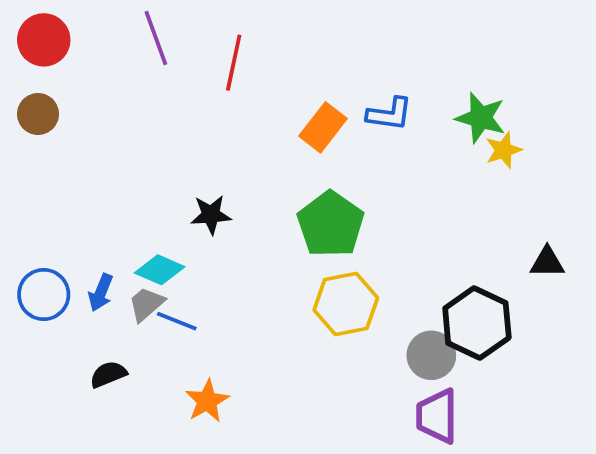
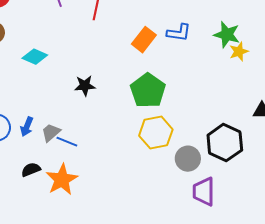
cyan diamond: (160, 270) -> (35, 57), moved
gray circle: (431, 355) -> (188, 159), moved
orange star: (207, 401) -> (62, 180), moved, size x1.4

